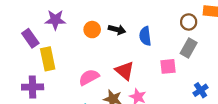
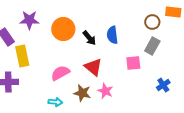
orange circle: (92, 30) -> (63, 29), size x1.5
black arrow: (117, 30) -> (89, 38), moved, turned 35

